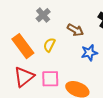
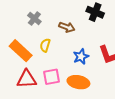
blue star: (89, 53) -> (81, 57), moved
red triangle: (24, 77) -> (27, 79), turned 45

